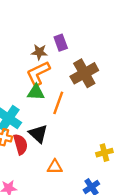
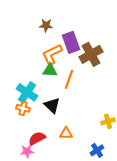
purple rectangle: (61, 43) -> (71, 42), moved, size x1.5
brown star: (39, 52) -> (46, 25), moved
red semicircle: (20, 144) -> (37, 138), moved, turned -102

